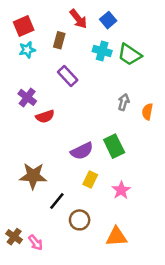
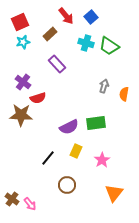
brown rectangle: (59, 40) -> (50, 34), turned 32
green rectangle: (114, 146) -> (96, 123), turned -72
brown star: (33, 176) -> (21, 115), moved
black line: (57, 201) -> (48, 158), moved
orange triangle: (116, 237) -> (114, 193), moved, turned -48

